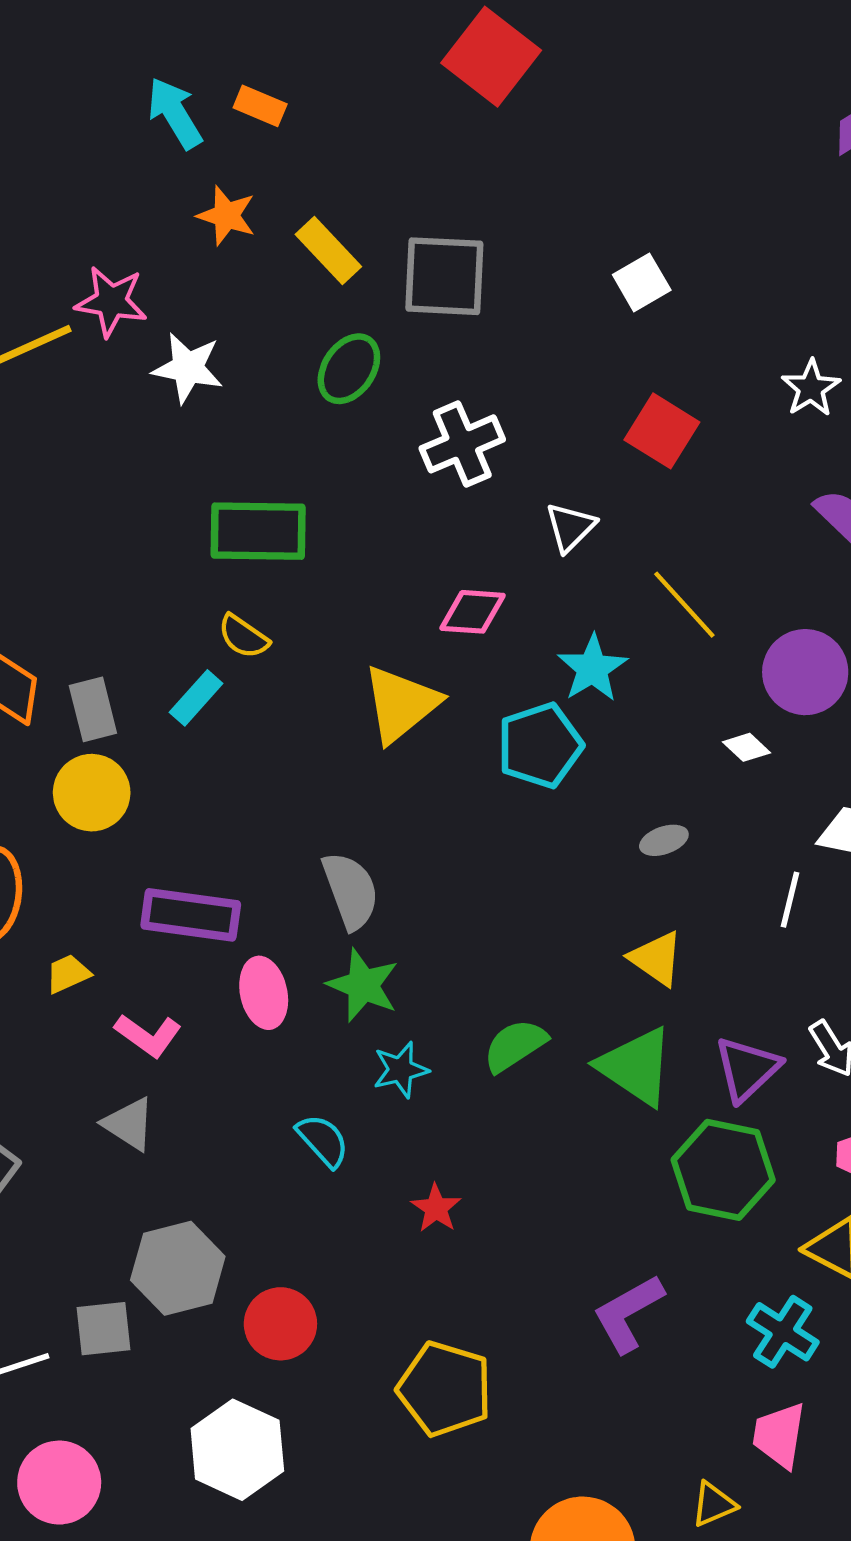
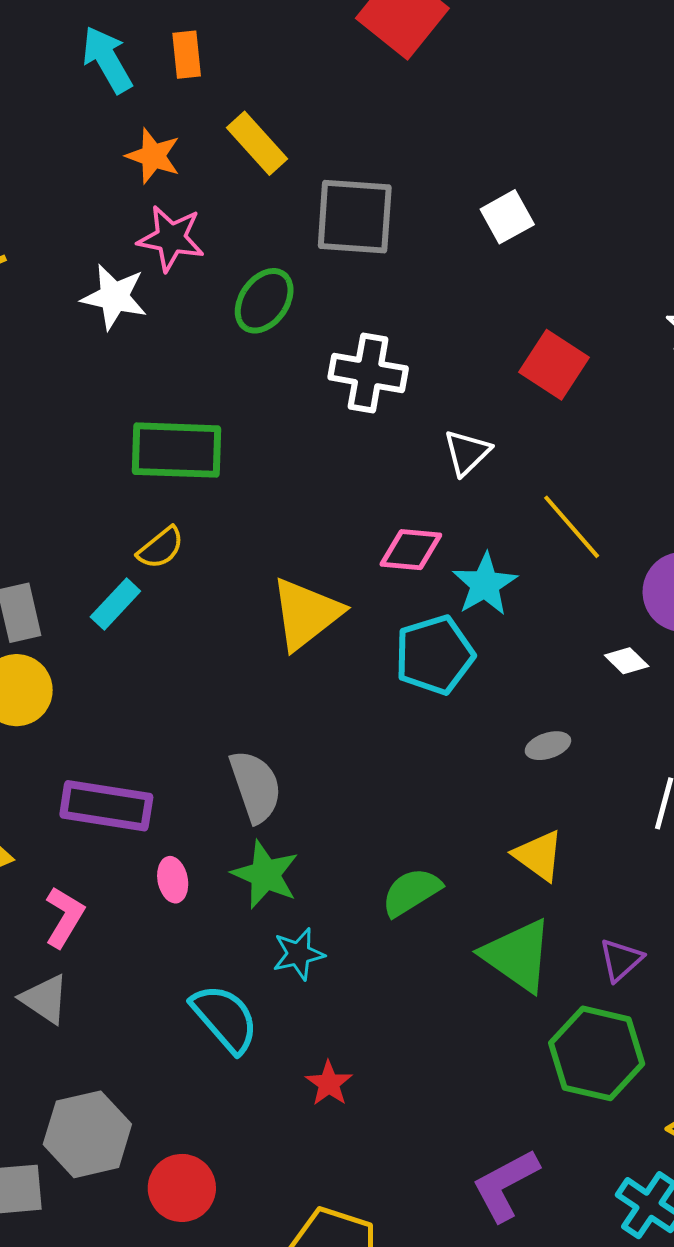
orange rectangle: (260, 106) -> (187, 55), turned 60
yellow rectangle: (328, 250) -> (257, 143), moved
white square: (642, 282) -> (507, 217), moved
pink star: (111, 301) -> (171, 238), moved
white cross: (462, 444) -> (368, 373), turned 32
pink diamond: (473, 612) -> (411, 550), moved
yellow semicircle: (243, 636) -> (161, 548), turned -75
pink ellipse: (264, 993) -> (173, 880), size x0.7
pink L-shape: (148, 1035) -> (64, 917), turned -96
green semicircle: (515, 1045) -> (411, 892), moved
purple triangle: (747, 1069) -> (621, 960), size x0.7
cyan semicircle: (323, 1141) -> (225, 1018), size x1.4

